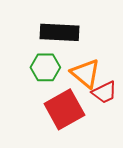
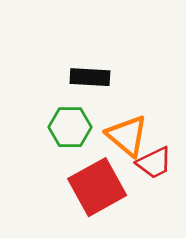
black rectangle: (59, 32) -> (90, 77), size x0.7

